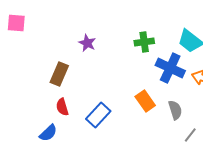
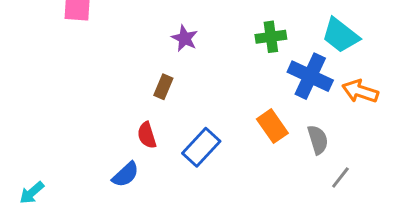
brown rectangle: (59, 74) -> (163, 87), moved, size x0.7

